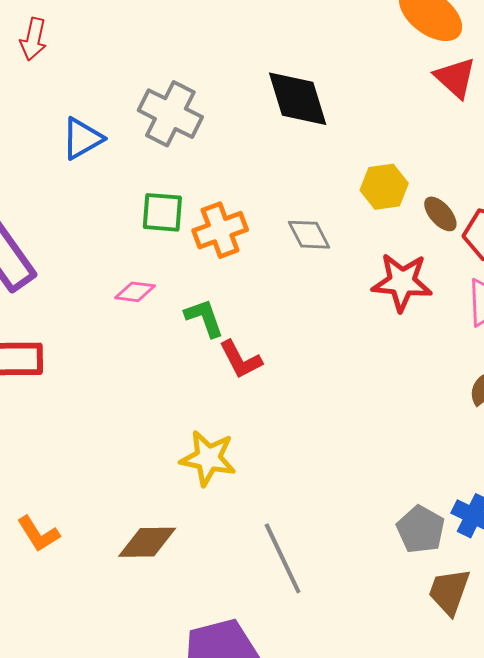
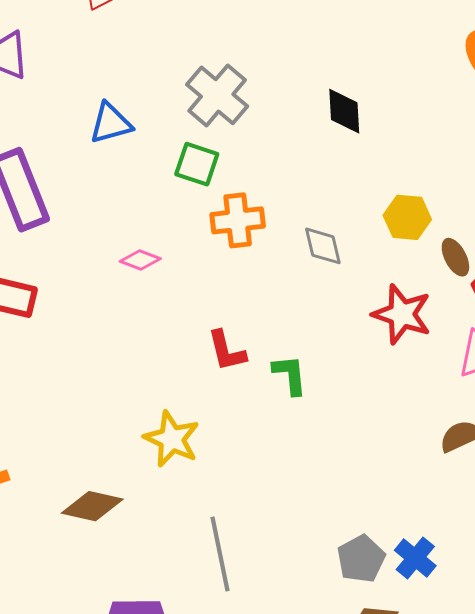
black diamond: (298, 99) -> (344, 111), size x0.7
blue triangle: (82, 138) -> (111, 123), moved
green square: (162, 212) -> (197, 164), moved
green L-shape: (204, 318) -> (290, 375), moved

